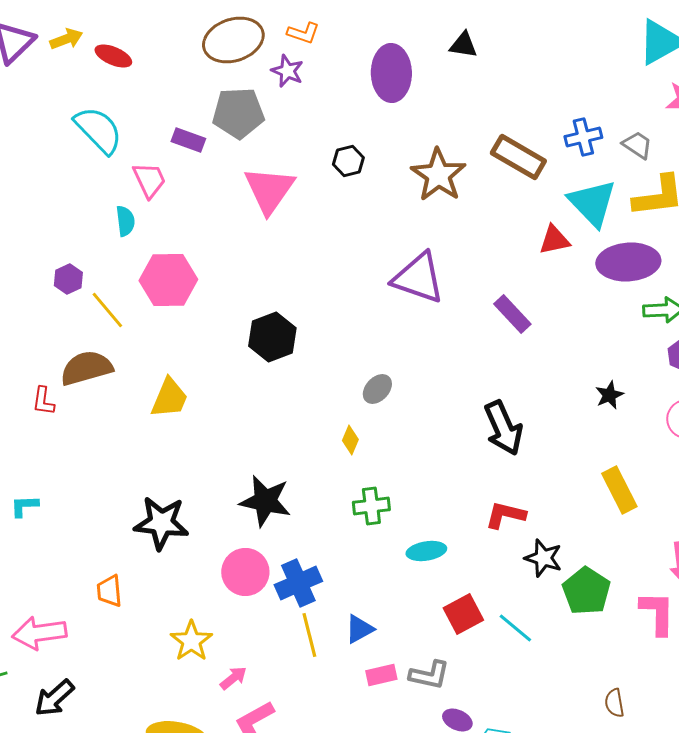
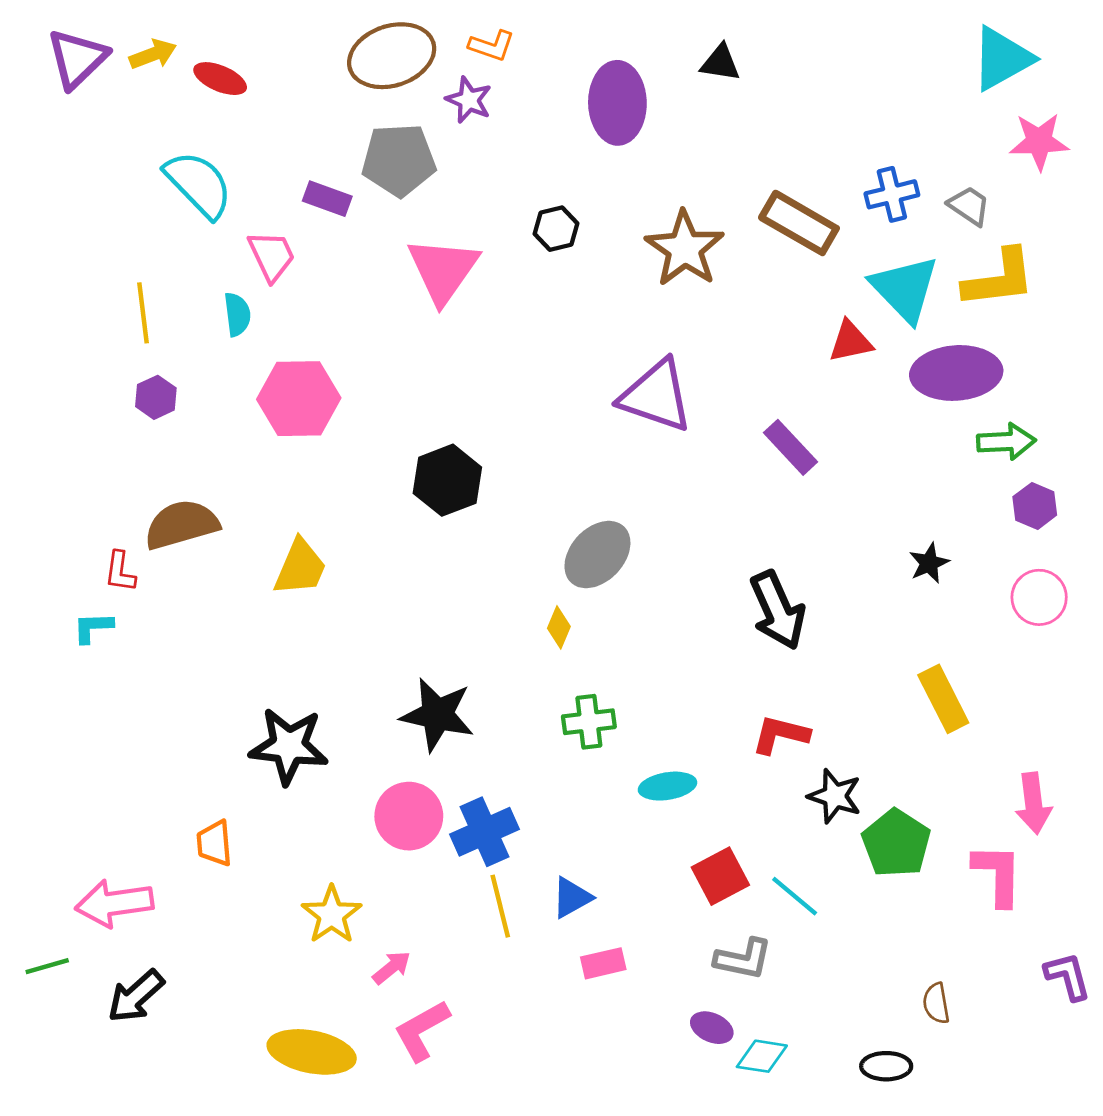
yellow line: (107, 310) -> (143, 313), moved, turned 33
gray ellipse: (377, 389) -> (597, 555), size x1.6
cyan L-shape: (24, 506) -> (93, 627), moved
gray L-shape: (429, 675) -> (743, 959), moved

